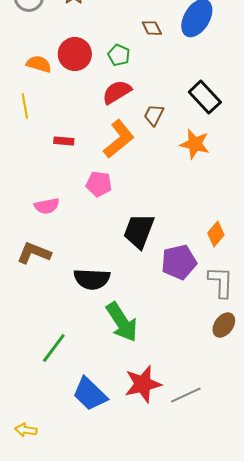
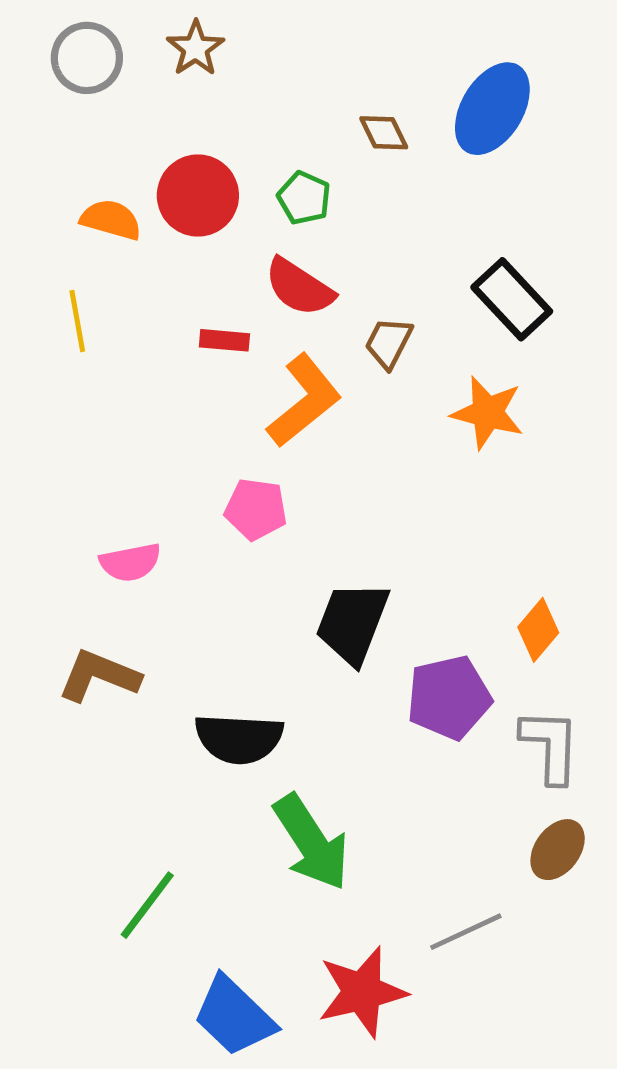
red semicircle: (117, 92) -> (299, 287), turned -116
red rectangle: (64, 141) -> (224, 340), moved
gray line: (186, 395) -> (466, 932), moved

